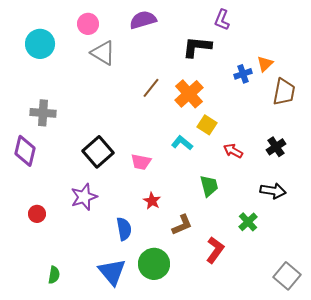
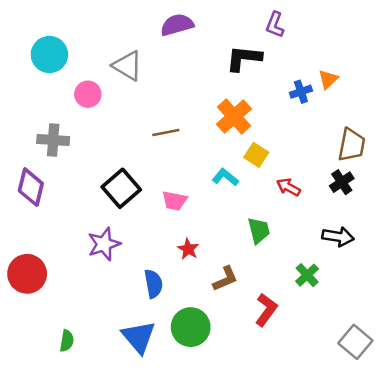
pink circle: (88, 24) -> (88, 94), moved
brown line: (151, 88) -> (166, 133), moved, turned 40
brown trapezoid: (284, 92) -> (352, 145), moved
red circle: (37, 214) -> (27, 274), moved, size x1.8

